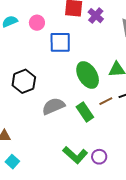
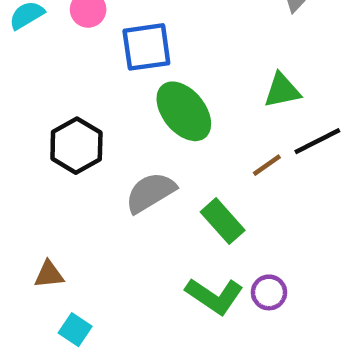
green ellipse: (88, 75) -> (184, 111), moved
green rectangle: (85, 112) -> (223, 221), moved

